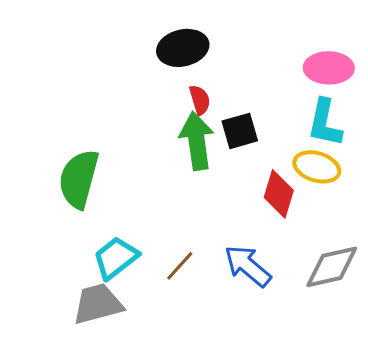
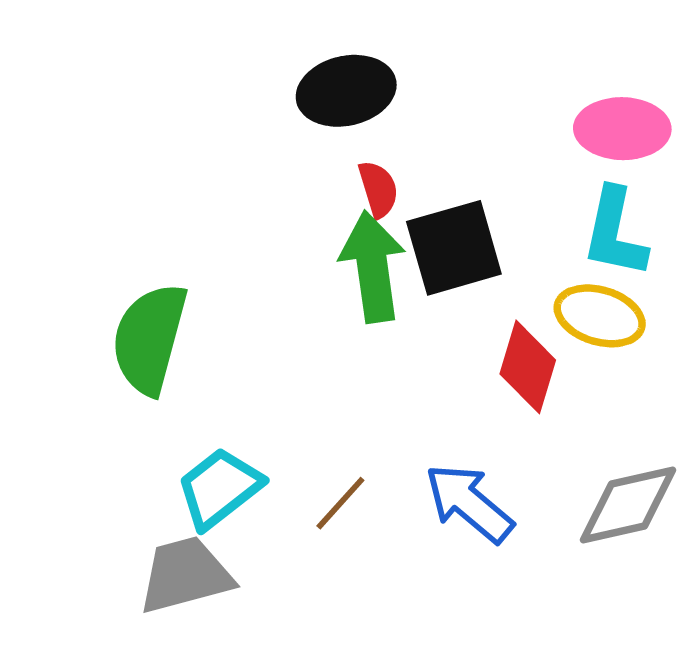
black square: (240, 131) -> (454, 248), size x1.4

